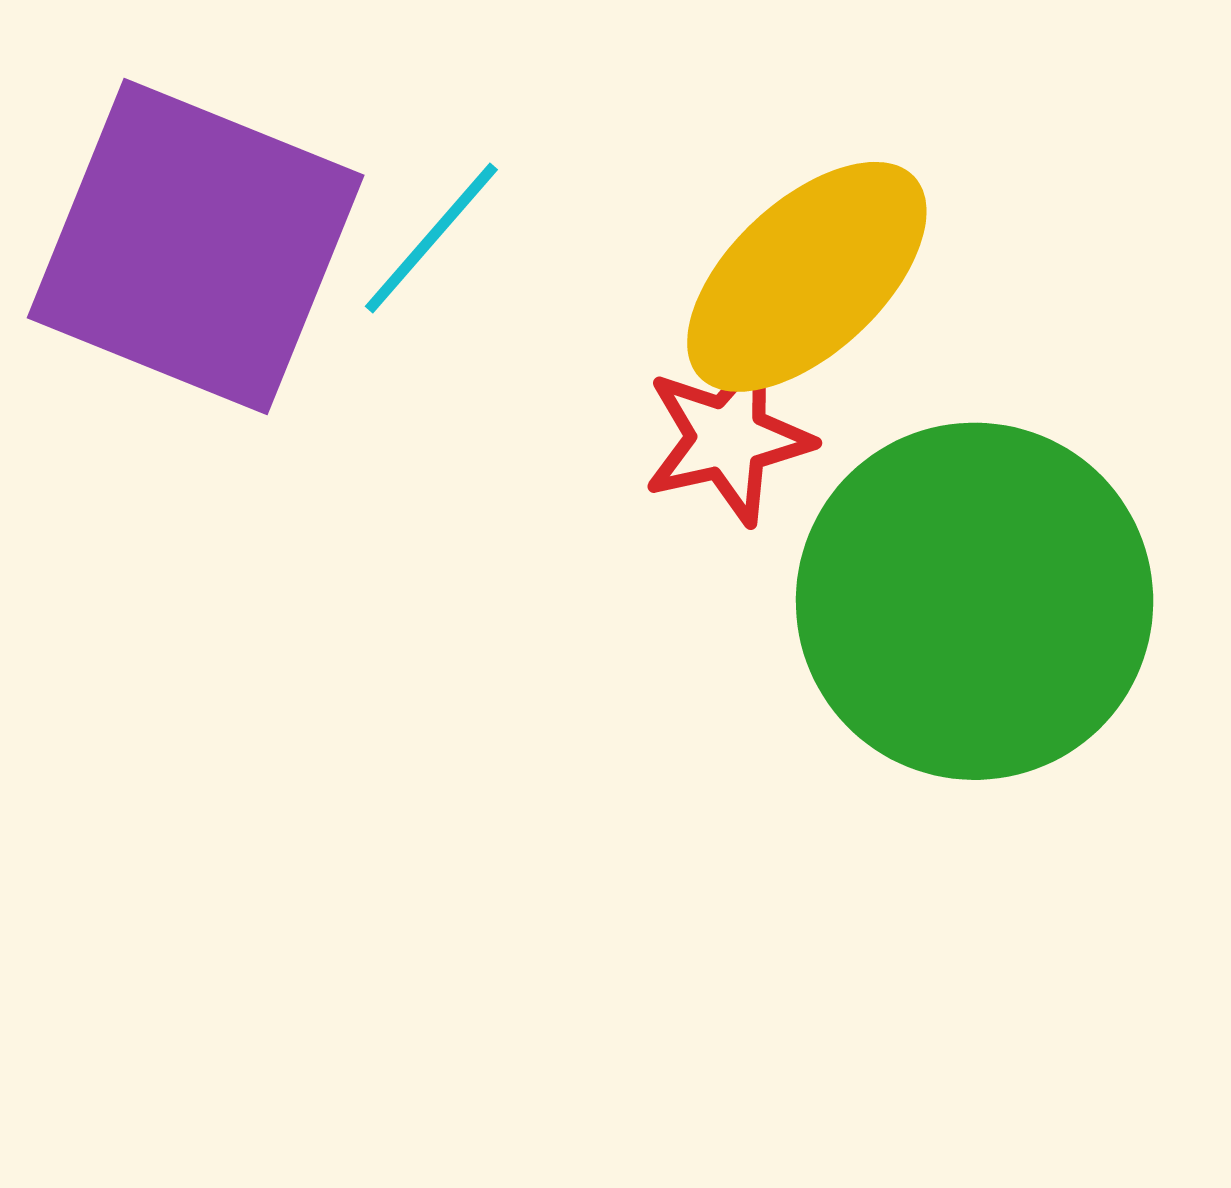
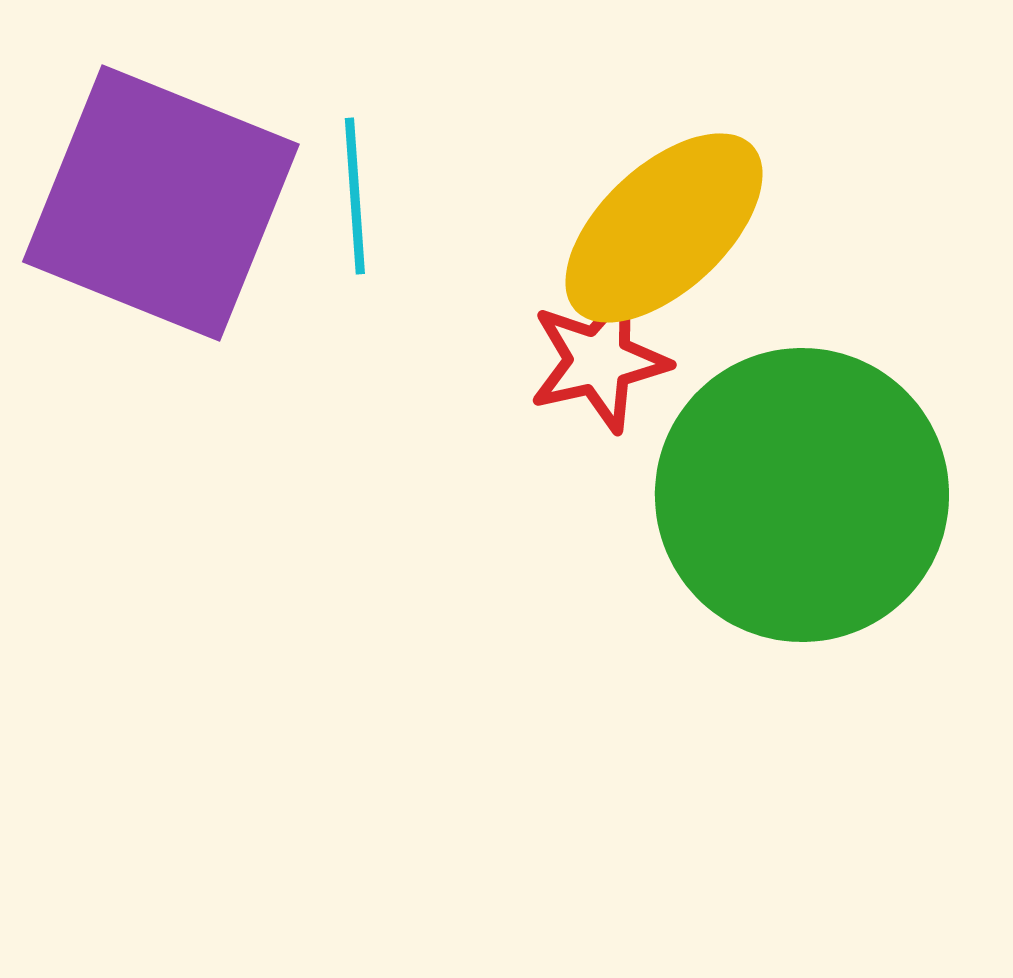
cyan line: (431, 238) -> (355, 196), turned -45

